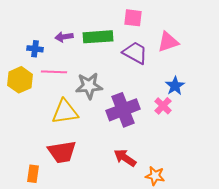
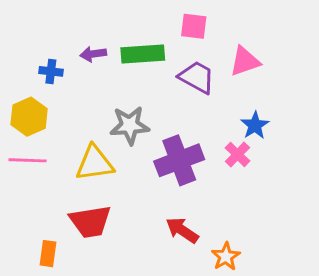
pink line: (54, 72) -> (28, 160), moved
orange star: (155, 176) -> (226, 257), turned 30

